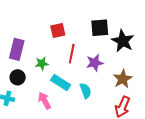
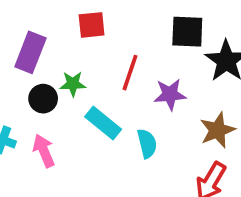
red square: (58, 31) -> (92, 25), moved
black circle: (18, 77) -> (43, 99), moved
pink arrow: (44, 100) -> (44, 151), moved

